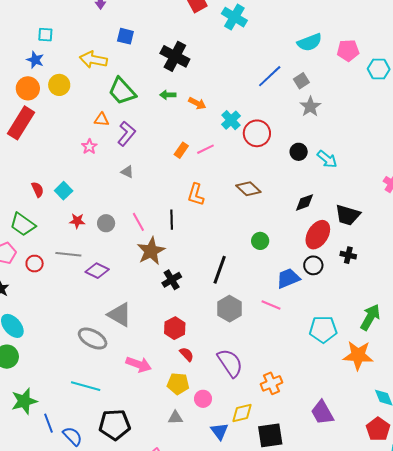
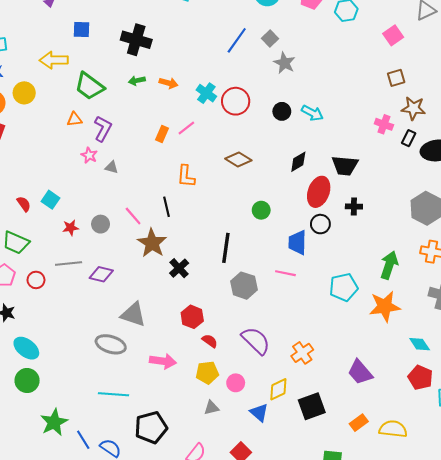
pink star: (89, 147) -> (89, 155), moved
blue trapezoid: (288, 278) -> (297, 242), turned -55

